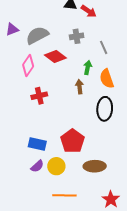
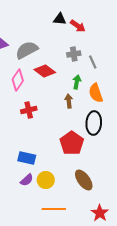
gray cross: (77, 36) -> (74, 54), moved
red pentagon: (72, 141) -> (72, 143), moved
brown ellipse: (95, 166) -> (84, 180), turned 55

